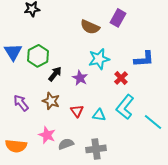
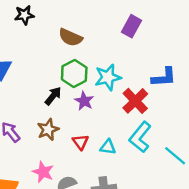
brown semicircle: (90, 27) -> (70, 37), moved
green hexagon: (38, 56) -> (74, 74), moved
red cross: (121, 78) -> (135, 101), size x1.5
brown star: (51, 101) -> (48, 130), turned 30

